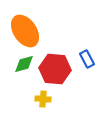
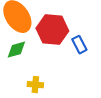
red hexagon: (55, 69) -> (52, 30), moved

